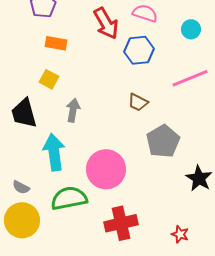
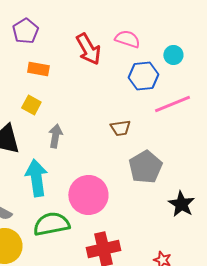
blue hexagon: (139, 50) -> (143, 76), moved
brown trapezoid: (138, 102) -> (120, 128), turned -35

